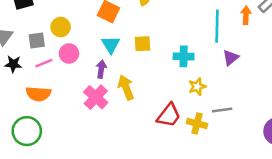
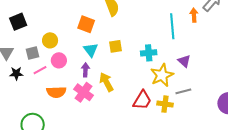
purple triangle: (231, 58) -> (184, 61), moved, turned -32
yellow star: (197, 87) -> (162, 75), size x1.6
orange semicircle: (38, 94) -> (56, 92), moved

